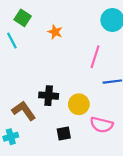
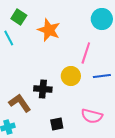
orange star: (55, 32) -> (49, 30), size x1.6
yellow circle: (79, 104) -> (71, 76), moved

